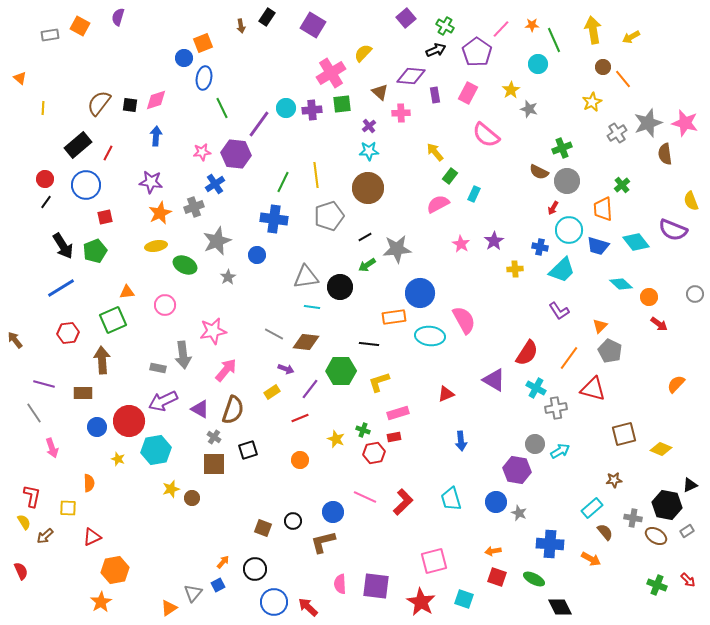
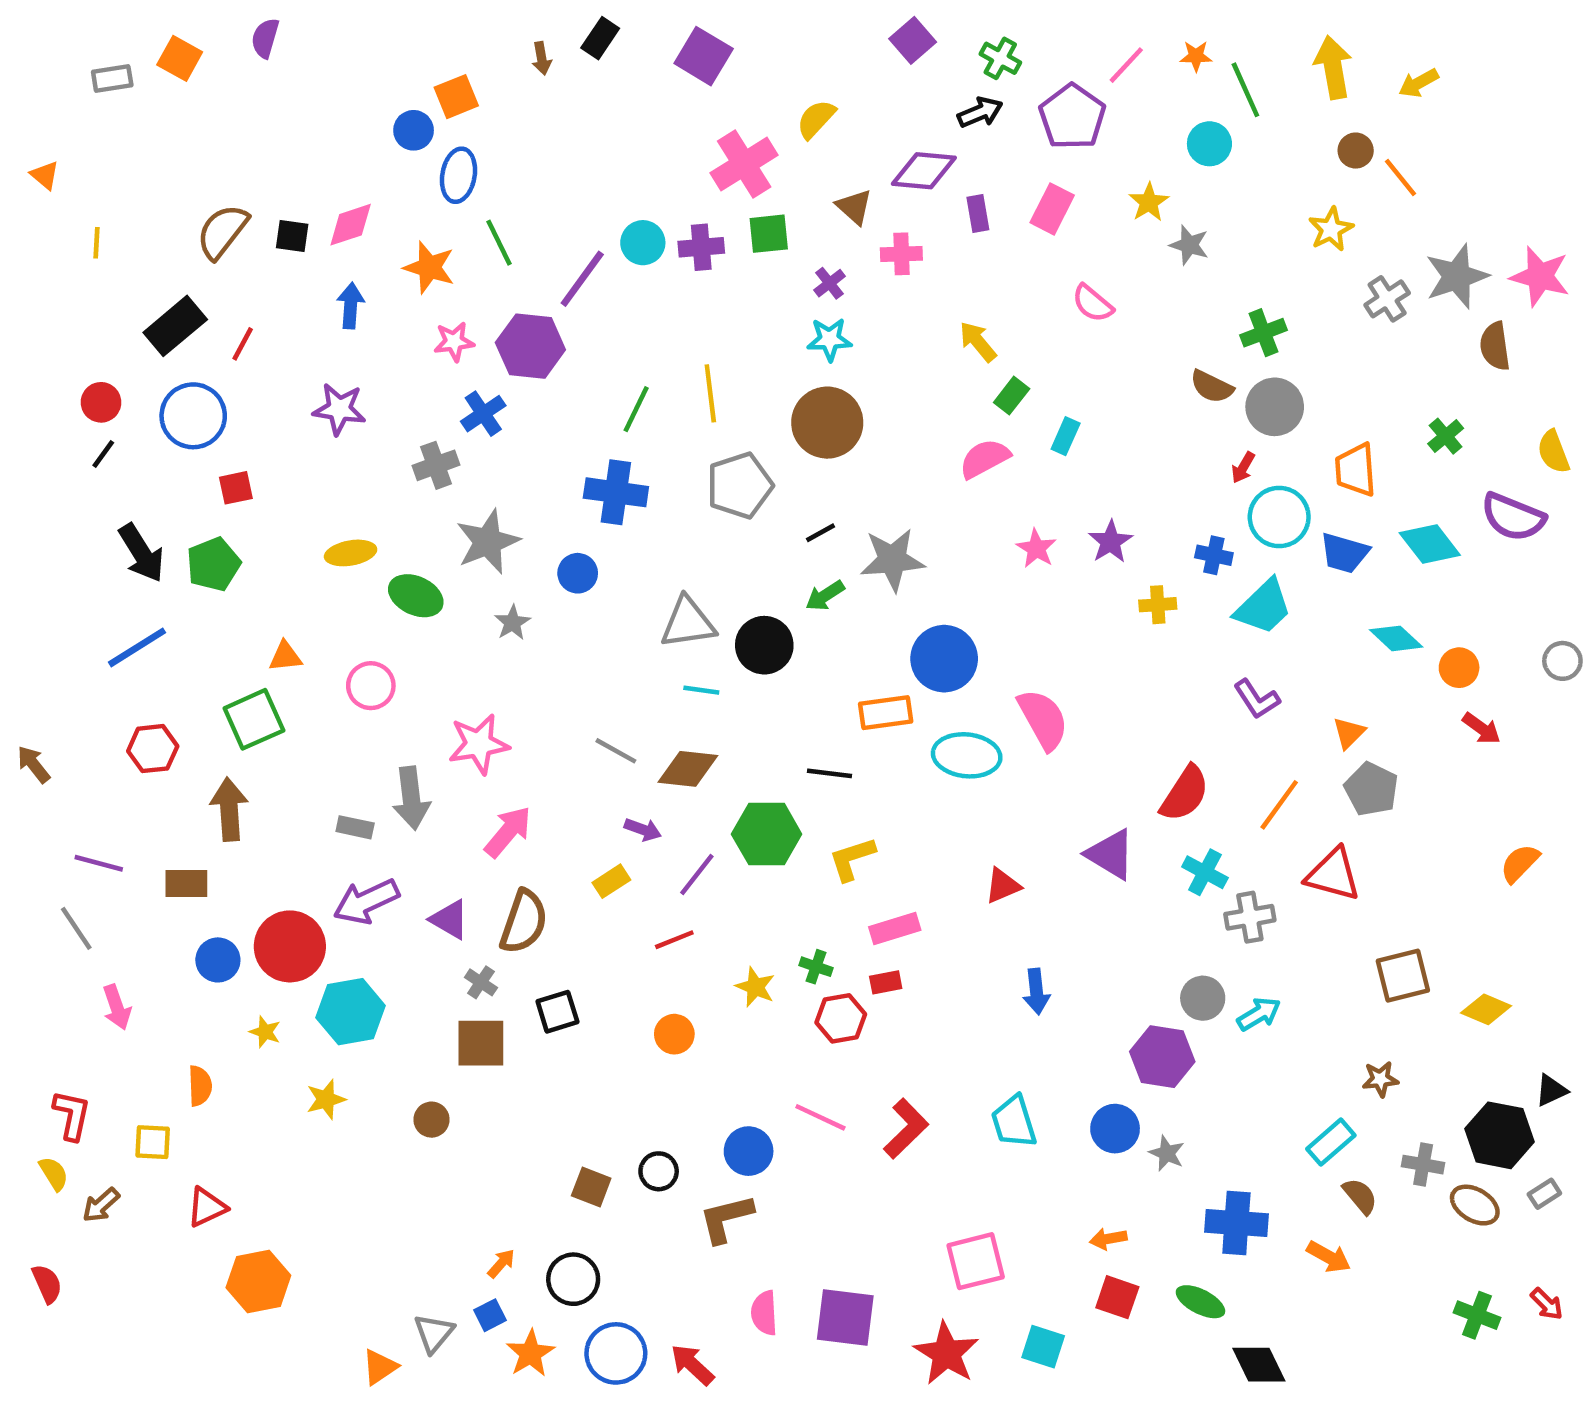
pink semicircle: (486, 135) -> (1093, 303), size x0.7
green cross: (622, 185) -> (1446, 436), moved
orange star: (160, 213) -> (429, 267), moved, turned -30
yellow star: (171, 489) -> (326, 1099), moved
orange star: (101, 602) -> (530, 1353), moved

